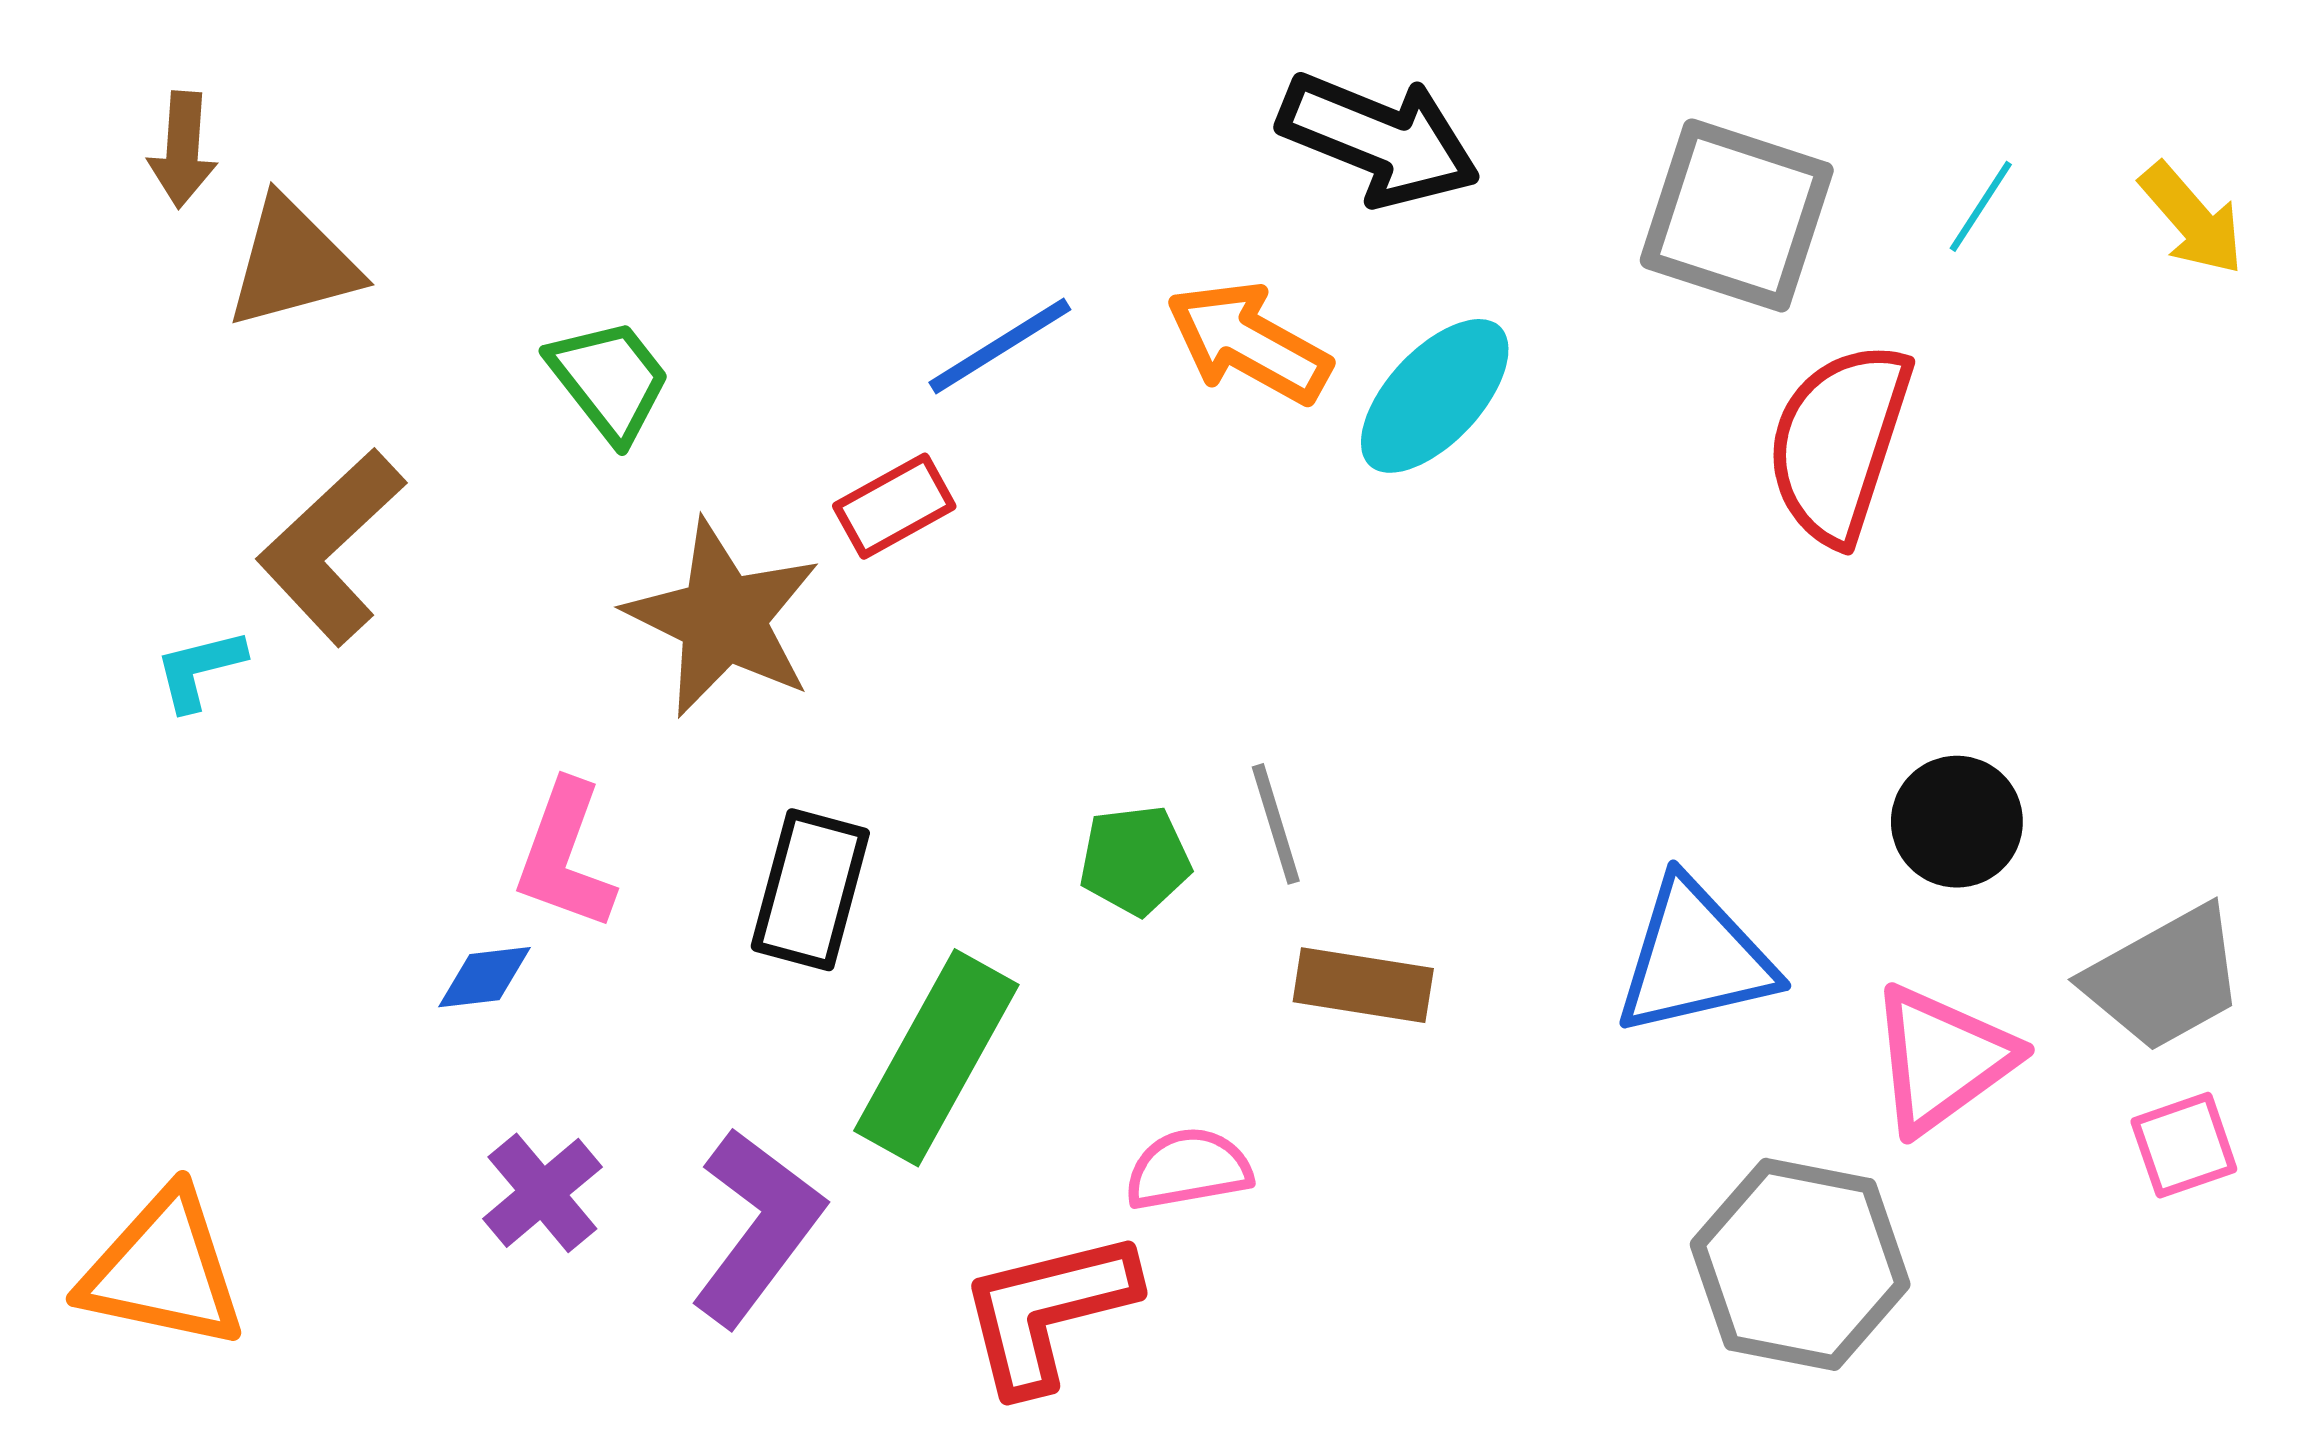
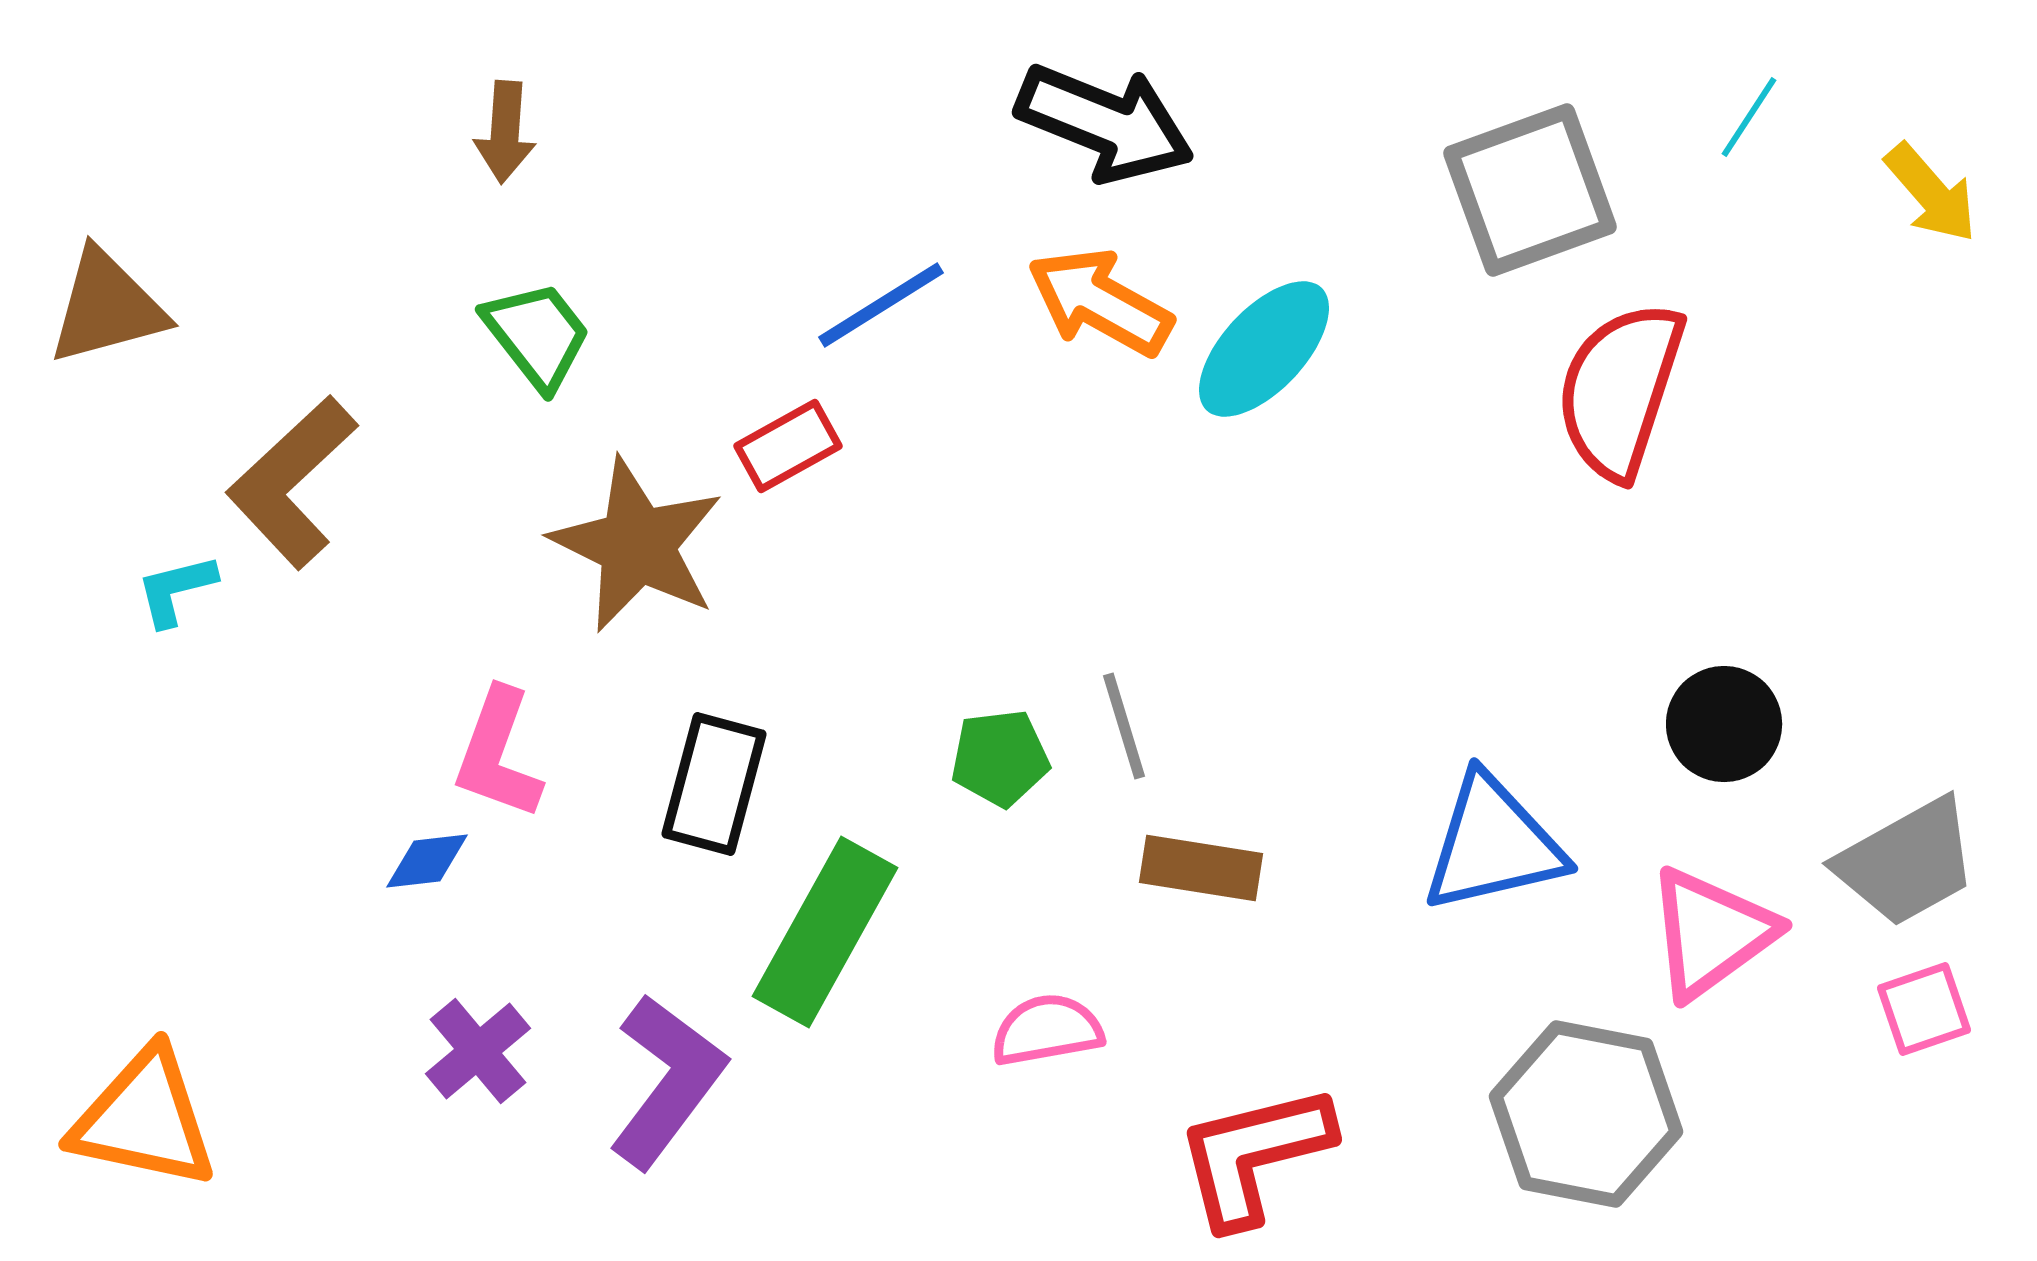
black arrow: (1379, 139) -> (1105, 123), moved
brown arrow: (183, 150) -> (505, 132), moved
cyan line: (1981, 206) -> (1749, 117), moved
gray square: (1737, 215) -> (1530, 190), turned -38
brown triangle: (293, 263) -> (107, 307), moved
red L-shape: (1048, 1311) -> (1254, 1155), moved

